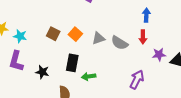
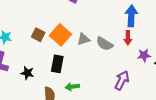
blue arrow: (146, 15) -> (131, 16), size x1.5
orange square: (75, 34) -> (60, 35), size x1.5
green arrow: (89, 76) -> (72, 87), moved

